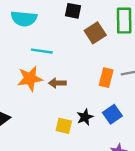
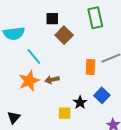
brown square: (95, 33) -> (64, 35), moved
cyan line: (42, 51) -> (34, 57), turned 54

